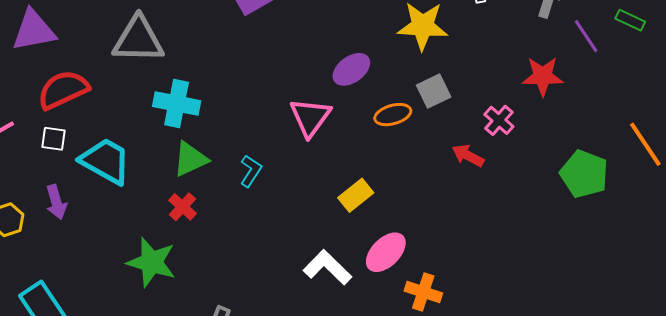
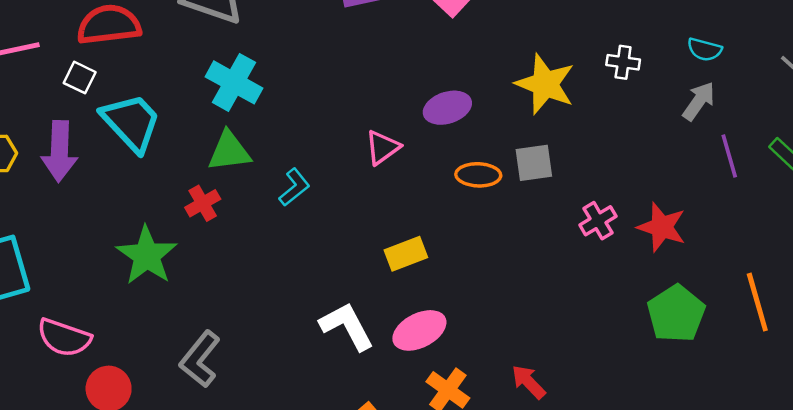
red star: (543, 76) -> (662, 227), moved
pink triangle: (310, 117) -> (382, 147), size x0.7
red arrow: (468, 156) -> (529, 382), moved
purple arrow: (56, 202) -> (59, 151), size x1.4

